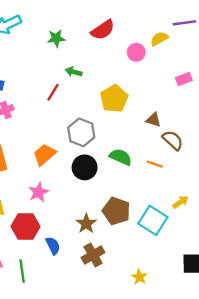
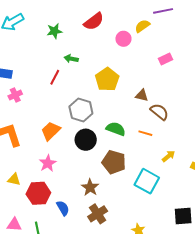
yellow arrow: (180, 202) -> (169, 156), moved
brown pentagon: (116, 211) -> (114, 162), moved

